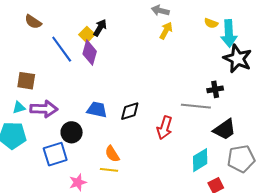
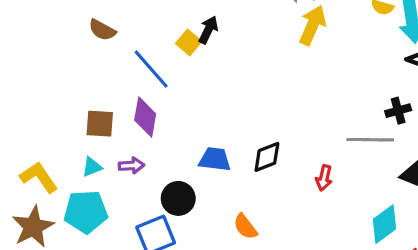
yellow arrow: (166, 31) -> (312, 25), size x1.4
purple diamond: (90, 53) -> (145, 117), moved
purple arrow: (44, 109) -> (131, 166), size x0.6
red arrow: (165, 128) -> (324, 178), size x0.7

